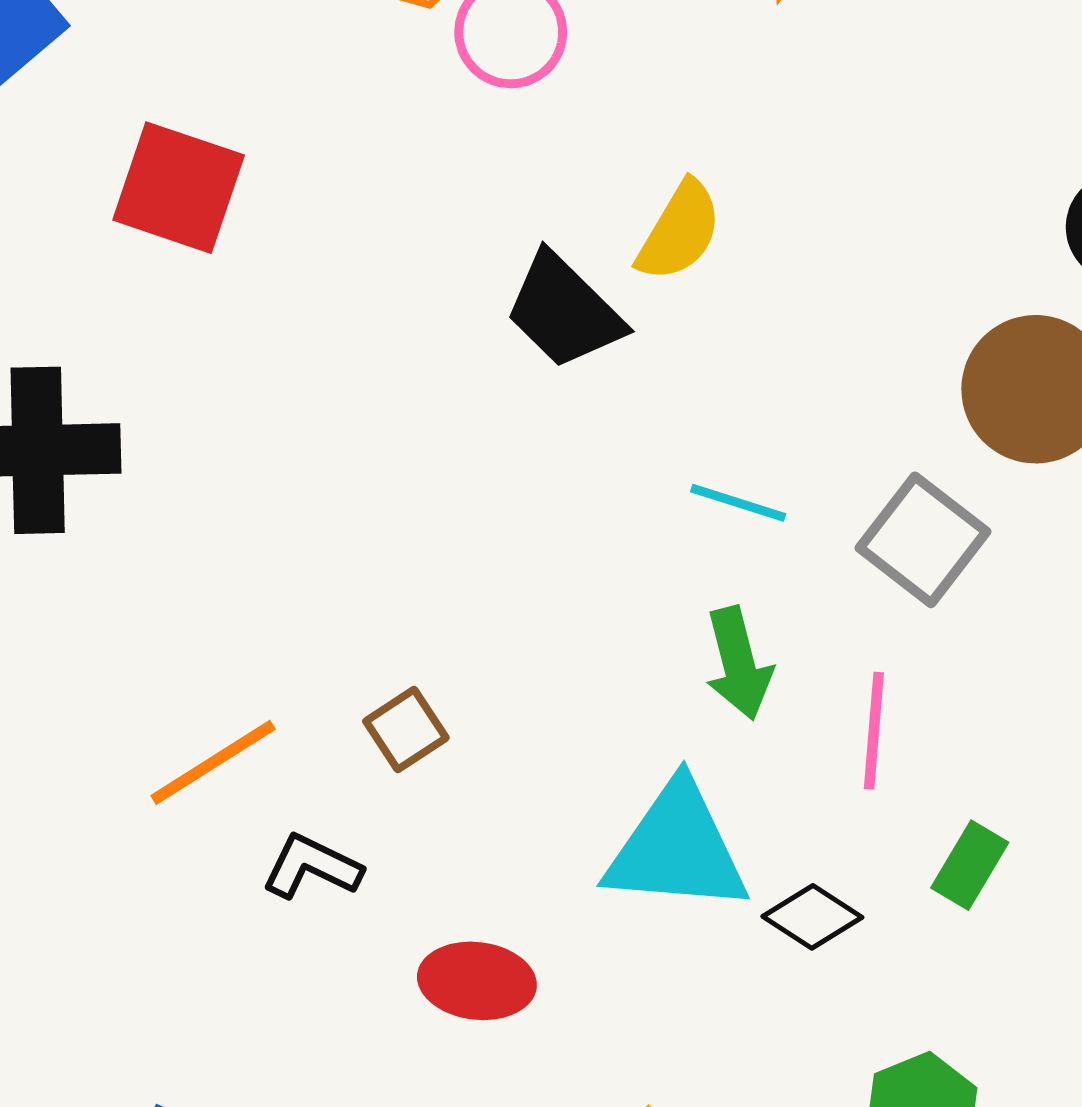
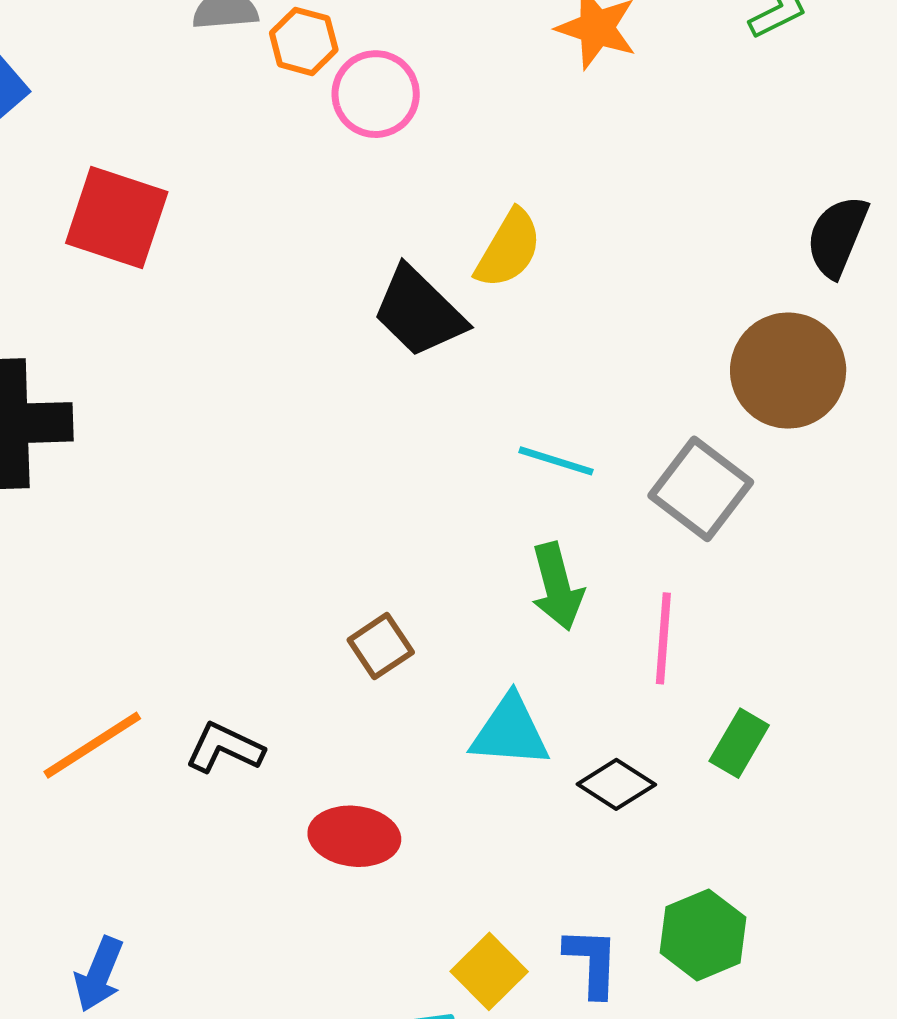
brown square: (406, 729) -> (381, 646), moved
orange line: (213, 762) -> (92, 745), moved
cyan triangle: (677, 848) -> (510, 732), size x0.7

